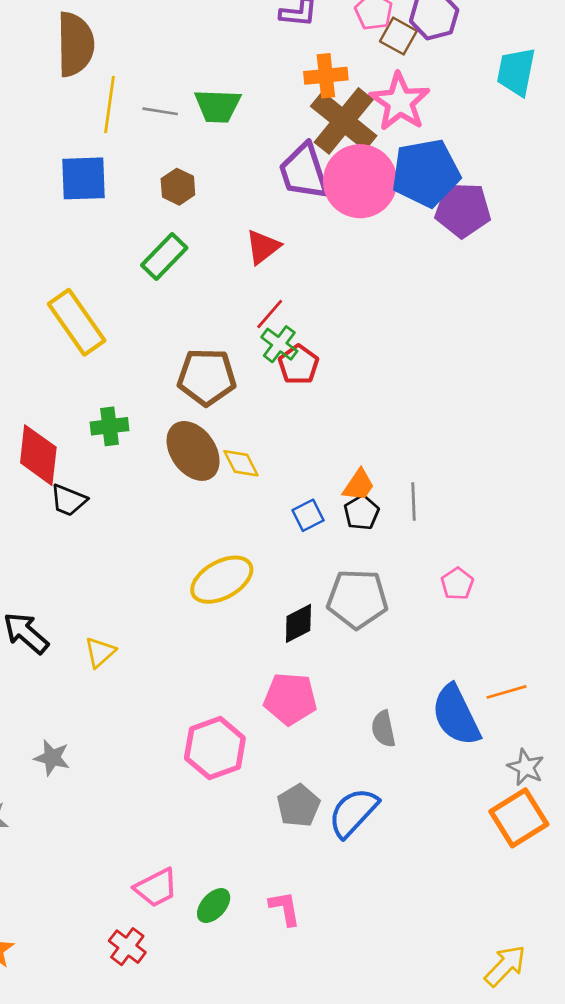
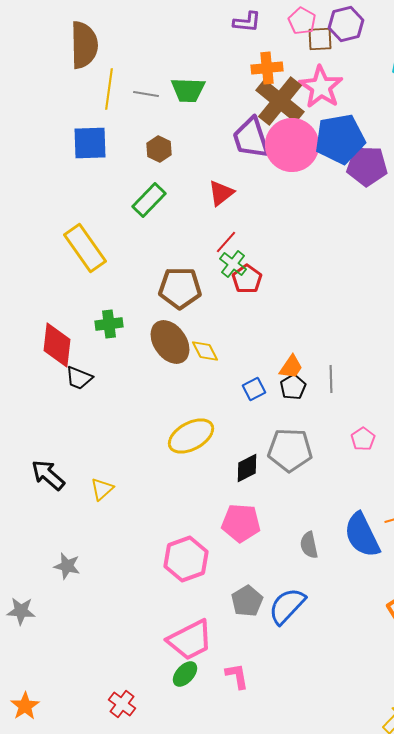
brown square: (398, 36) -> (320, 39), turned -32
pink trapezoid: (156, 888) -> (190, 640), moved, size x1.4

